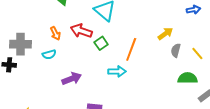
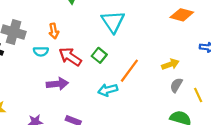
red arrow: (81, 31) -> (70, 57), moved
green square: (101, 43) -> (99, 55), turned -32
cyan arrow: (117, 71) -> (108, 90), turned 150

